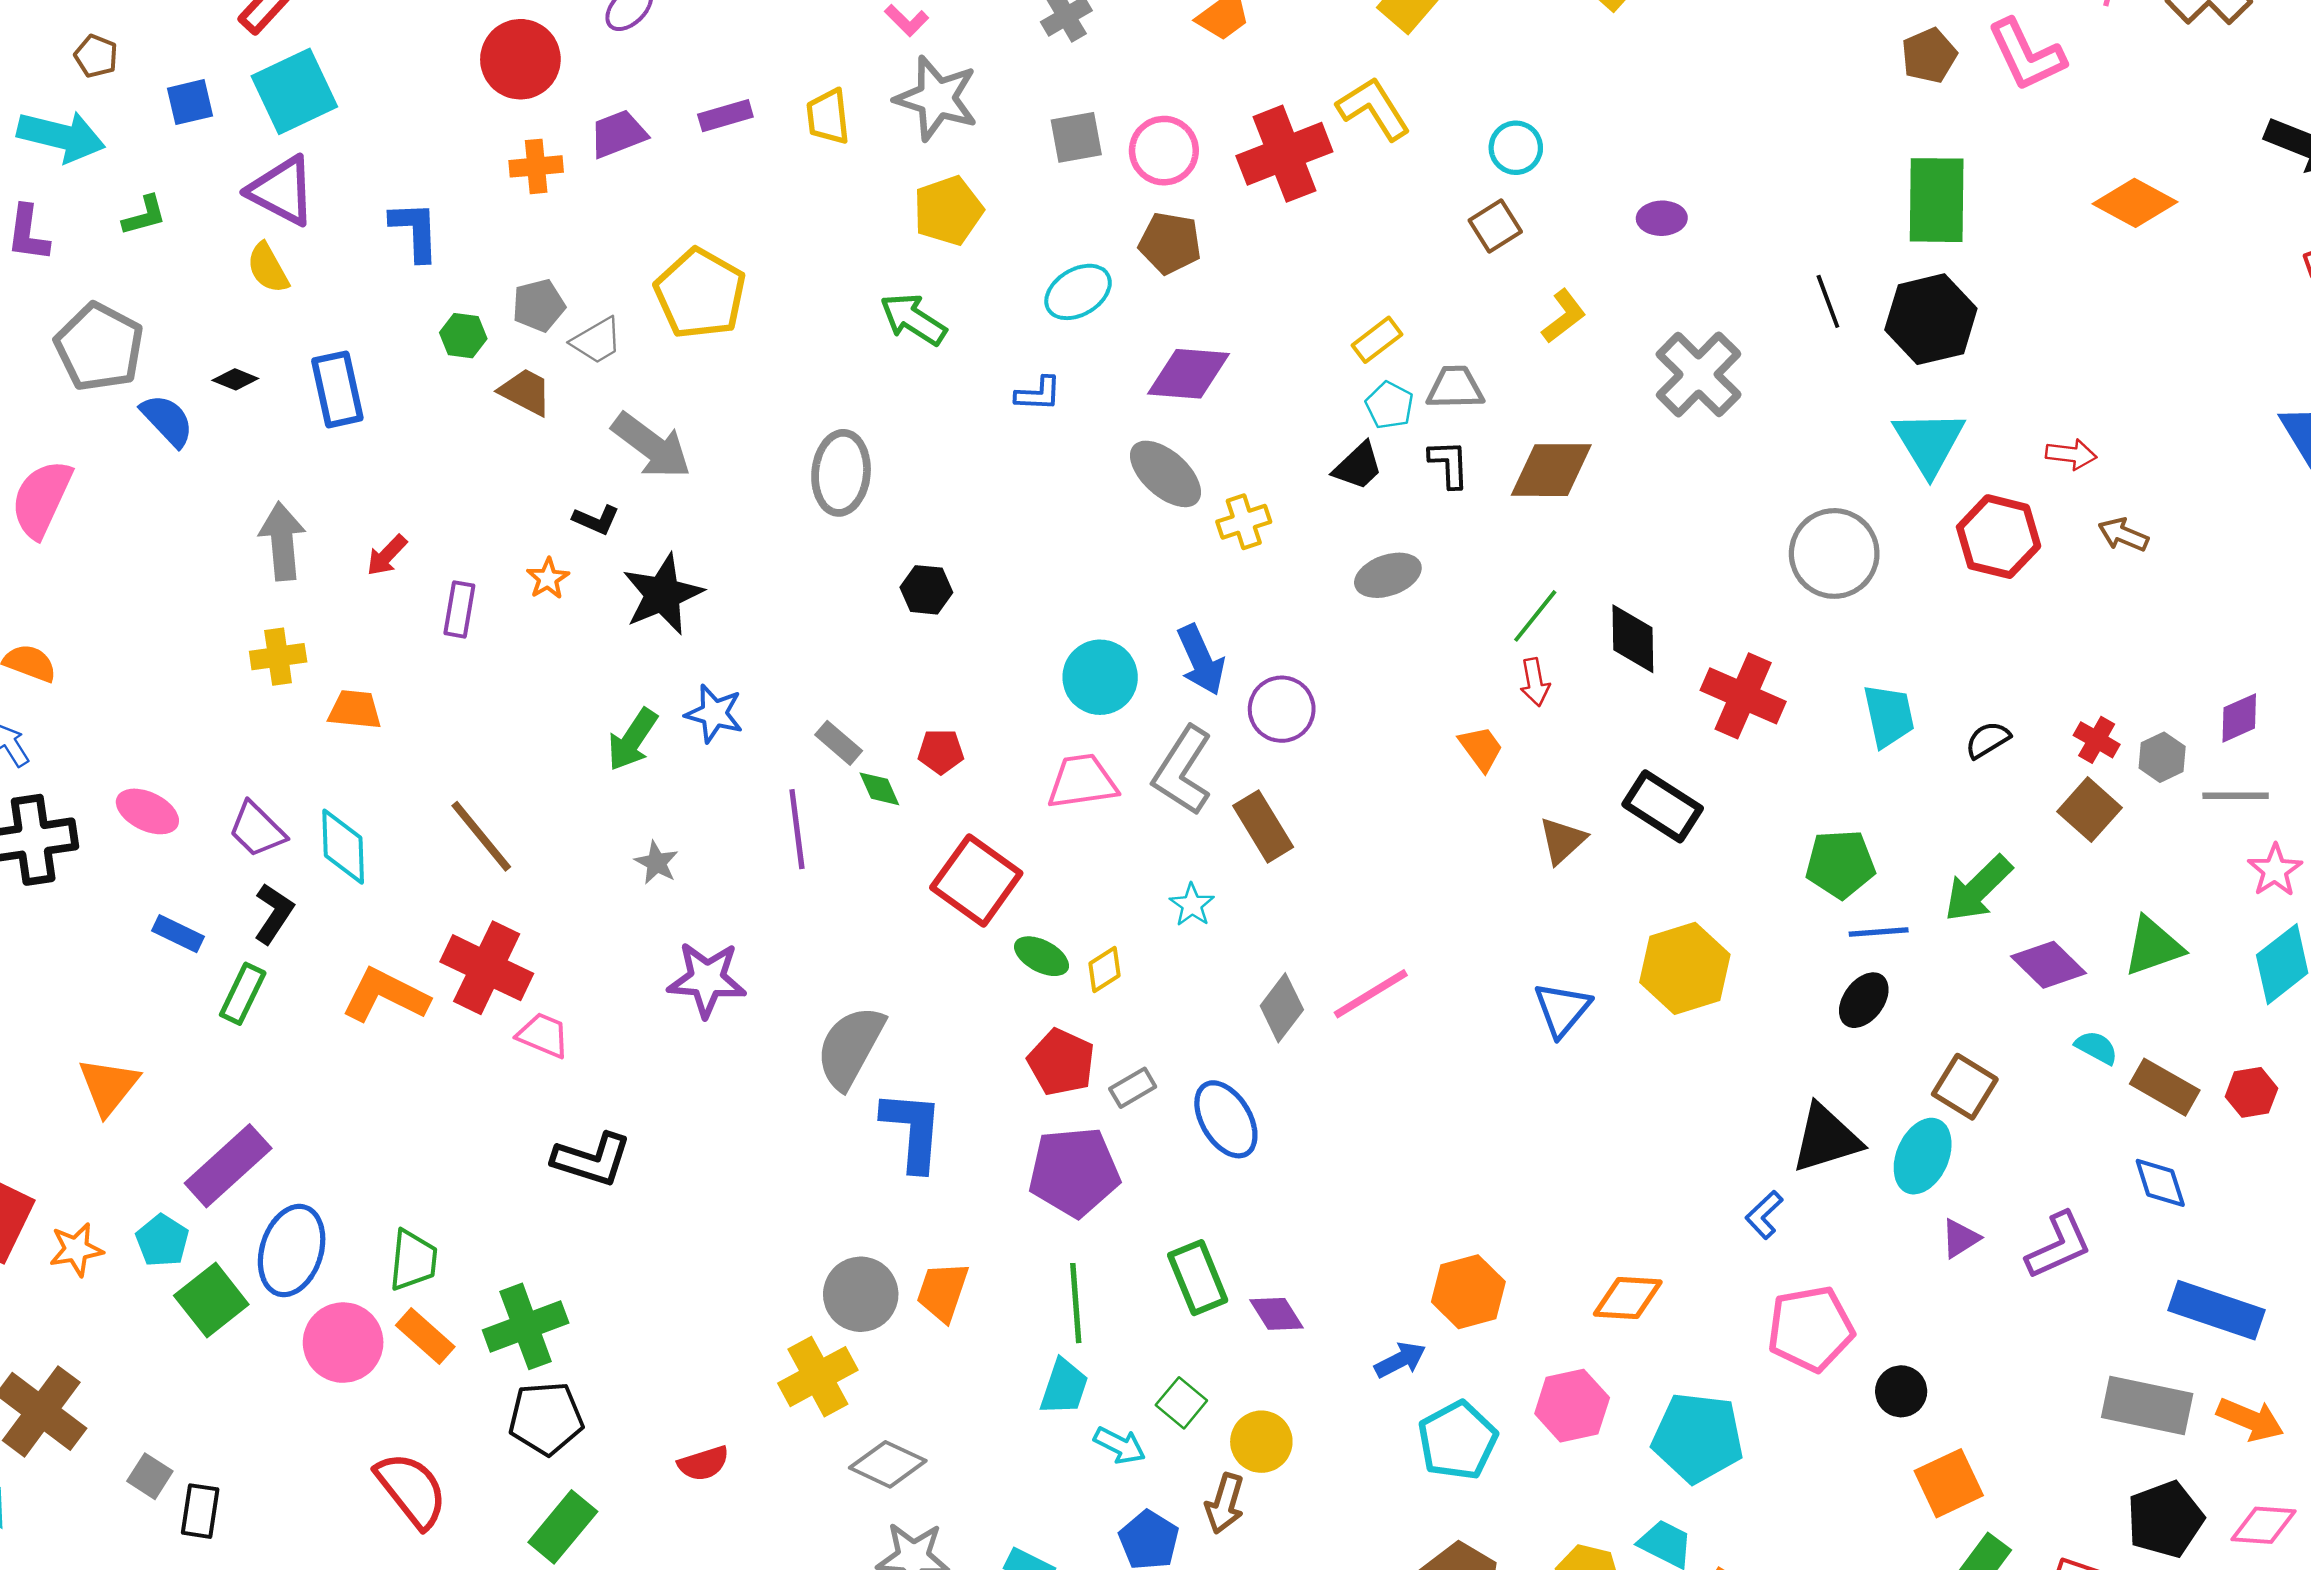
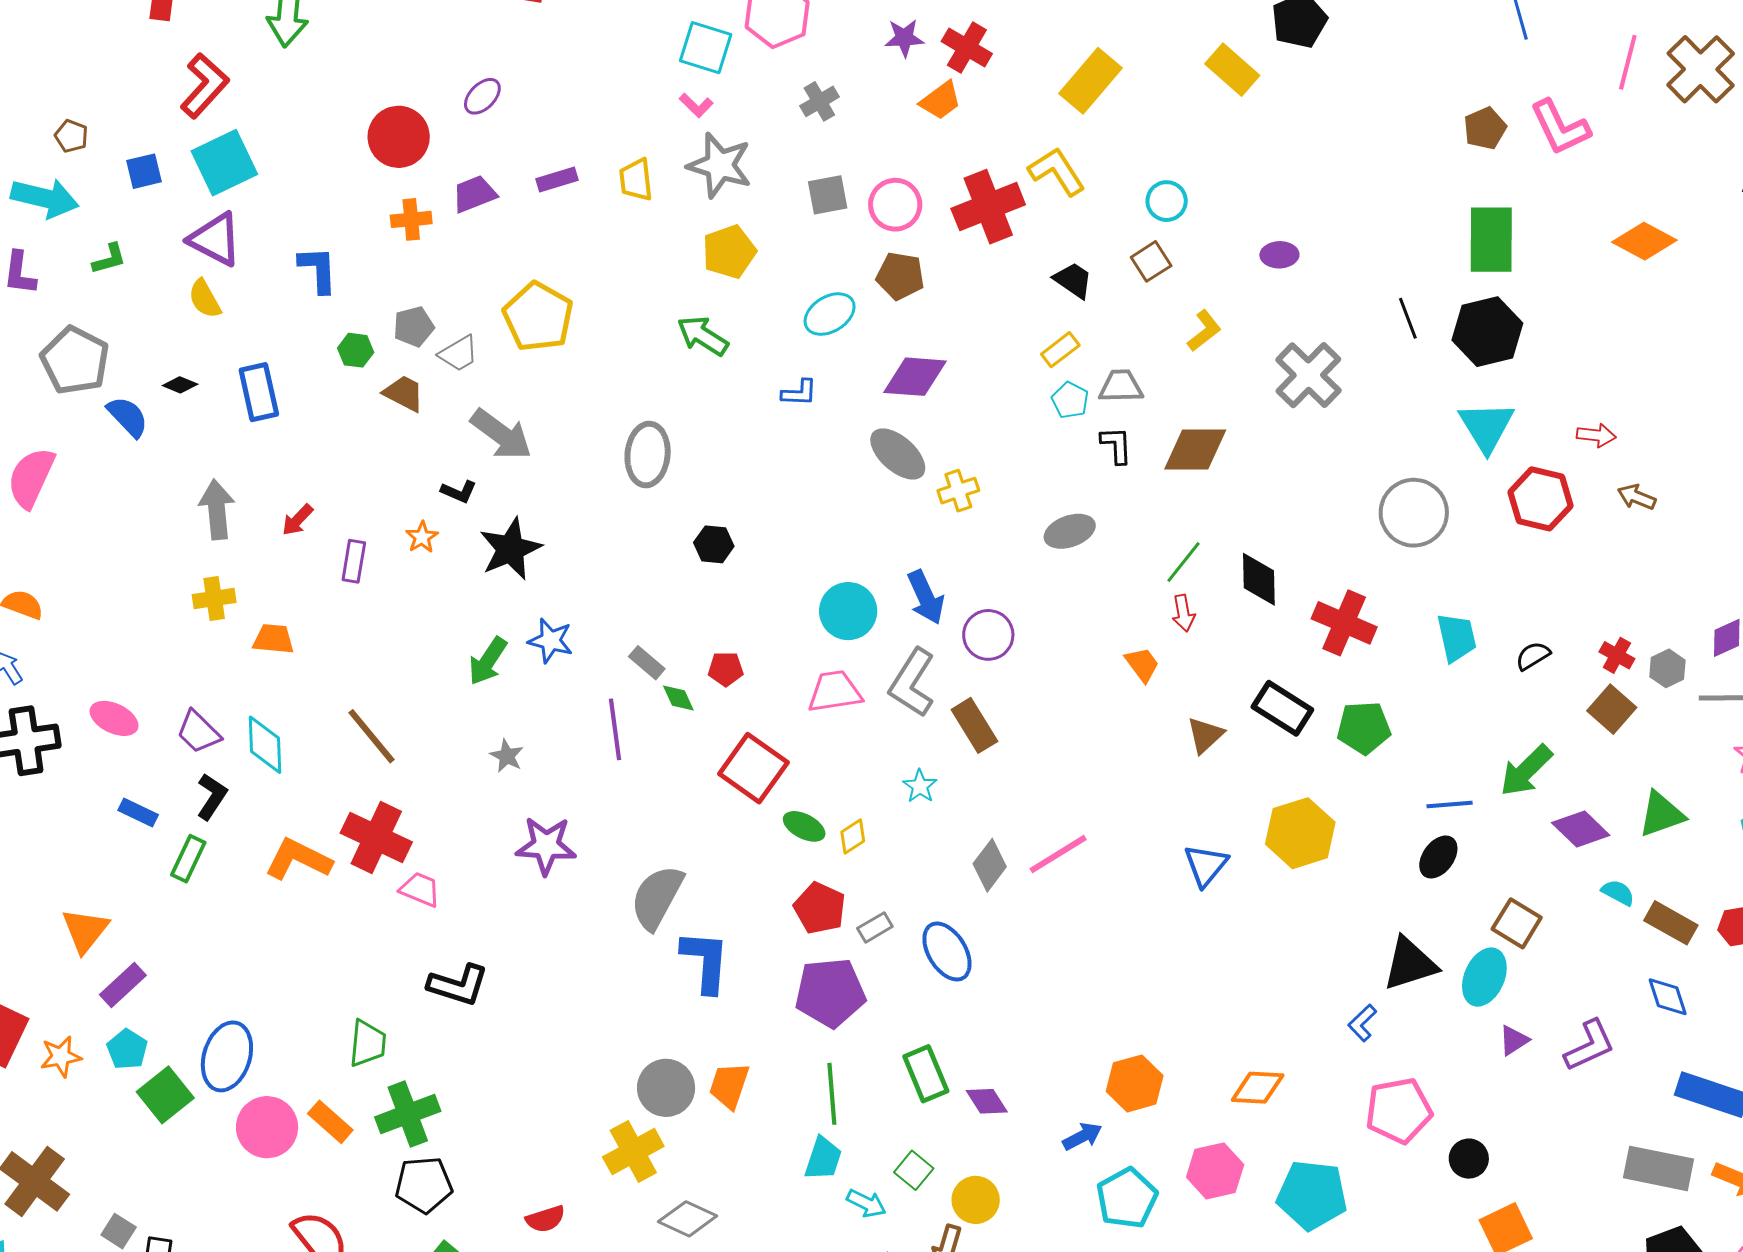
black trapezoid: (1358, 466) -> (1073, 280), moved, turned -102
green pentagon: (1840, 864) -> (1364, 728), moved
purple rectangle: (228, 1166) -> (123, 985), moved, size x0.7
green trapezoid: (413, 1260) -> (368, 1043), moved

